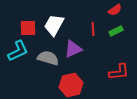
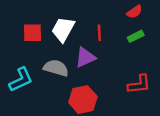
red line: (93, 29) -> (99, 33), moved
cyan L-shape: (18, 51) -> (21, 80), moved

